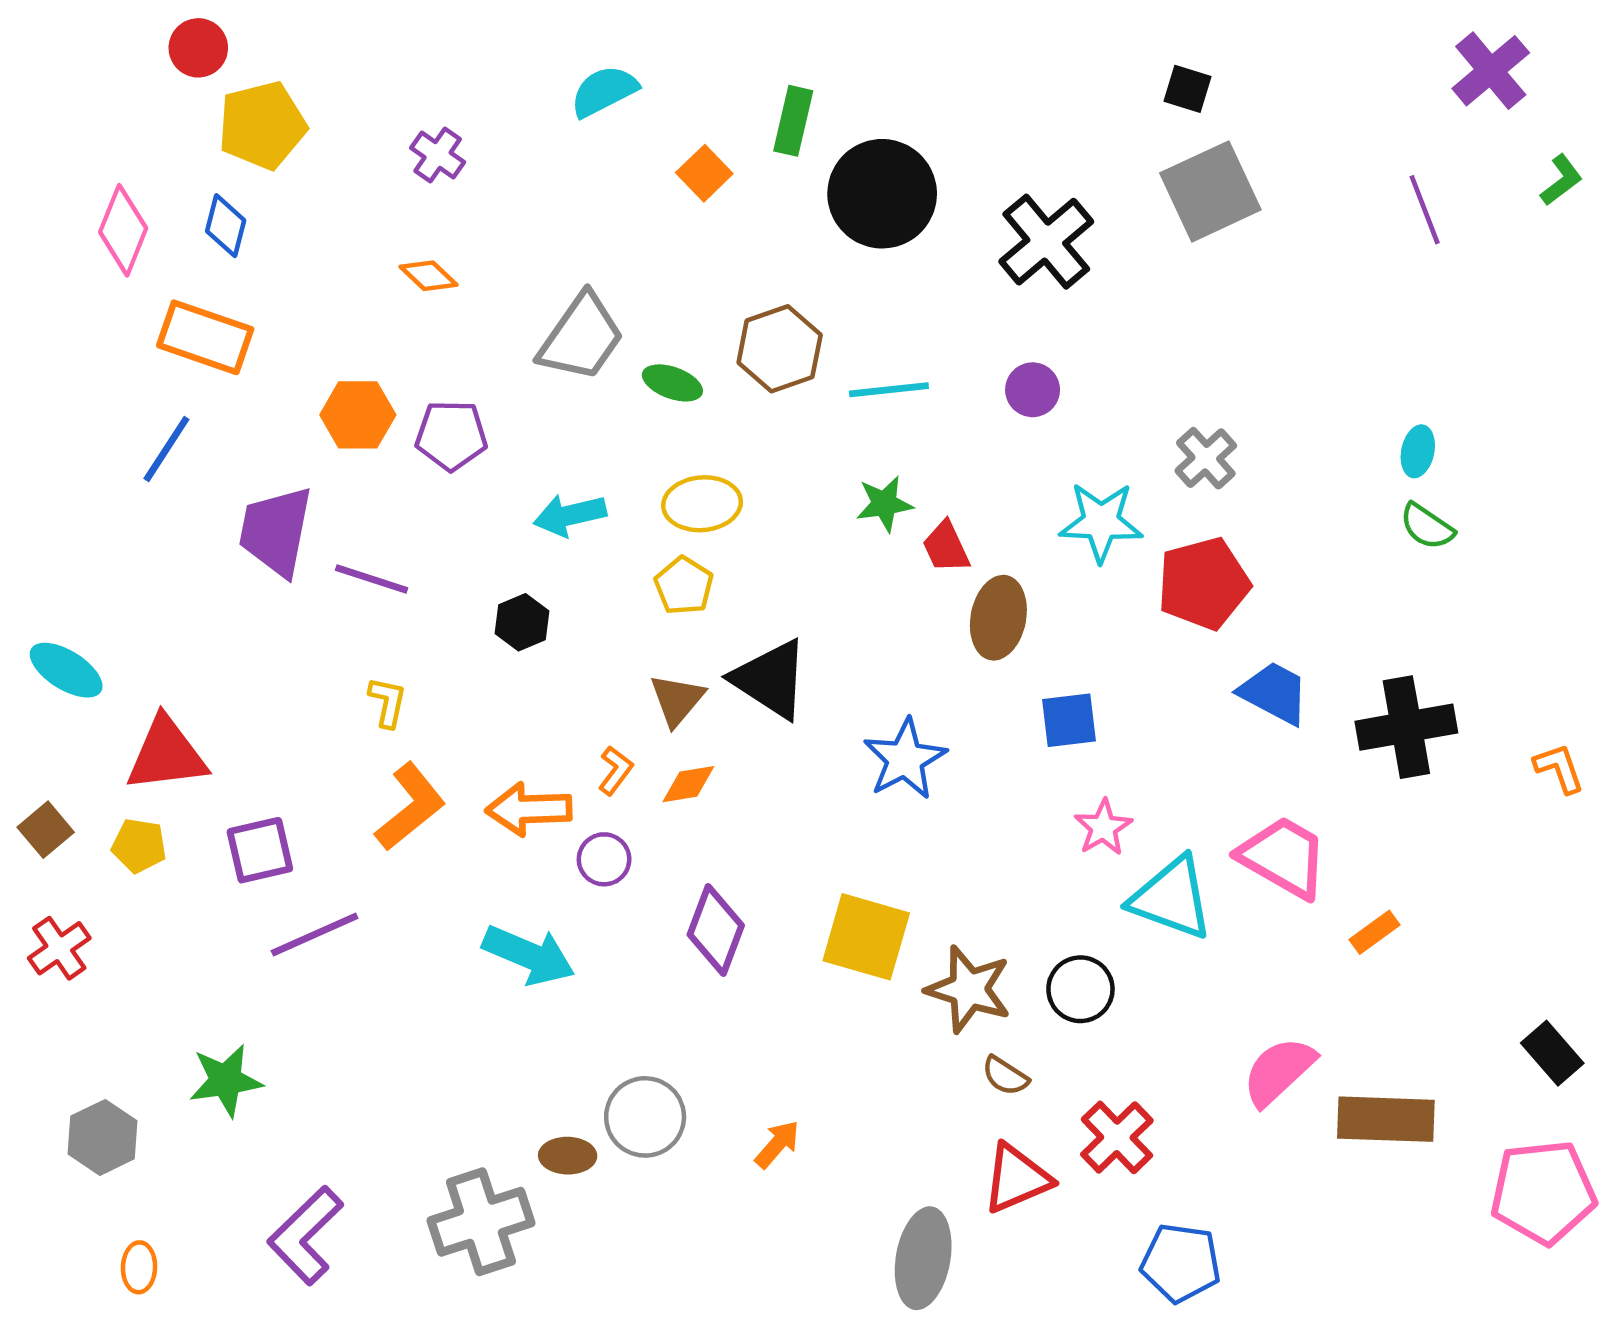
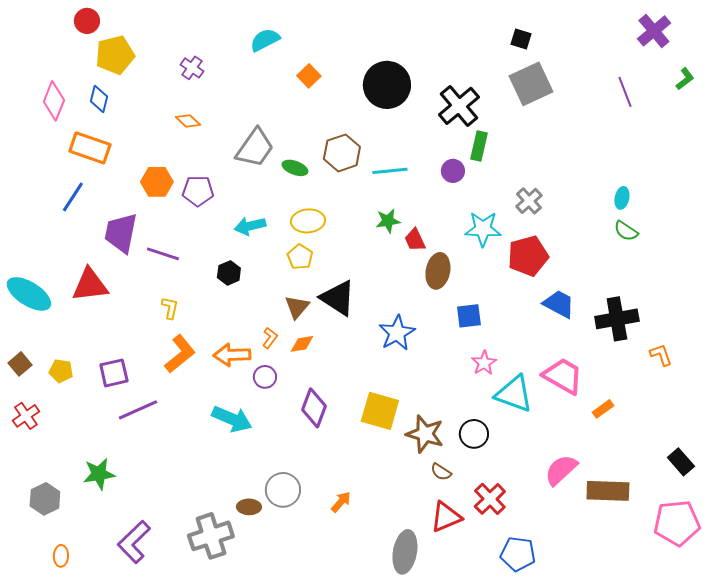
green rectangle: (793, 121) -> (479, 146), moved
cyan ellipse: (66, 670) -> (29, 294), size x1.4
red triangle: (166, 754) -> (90, 285), moved
orange L-shape: (1559, 768) -> (661, 355), moved

